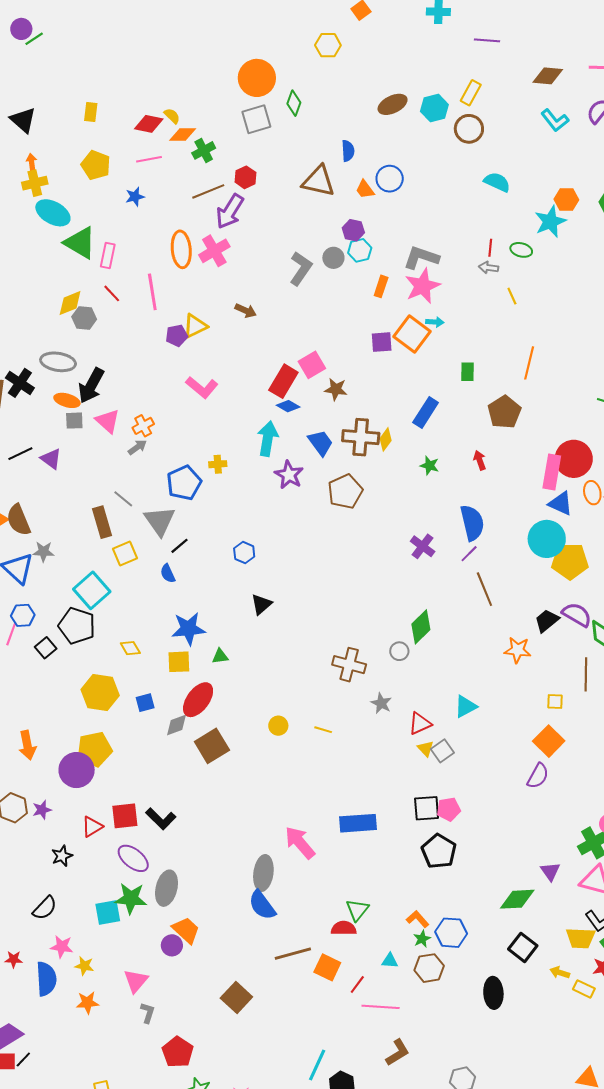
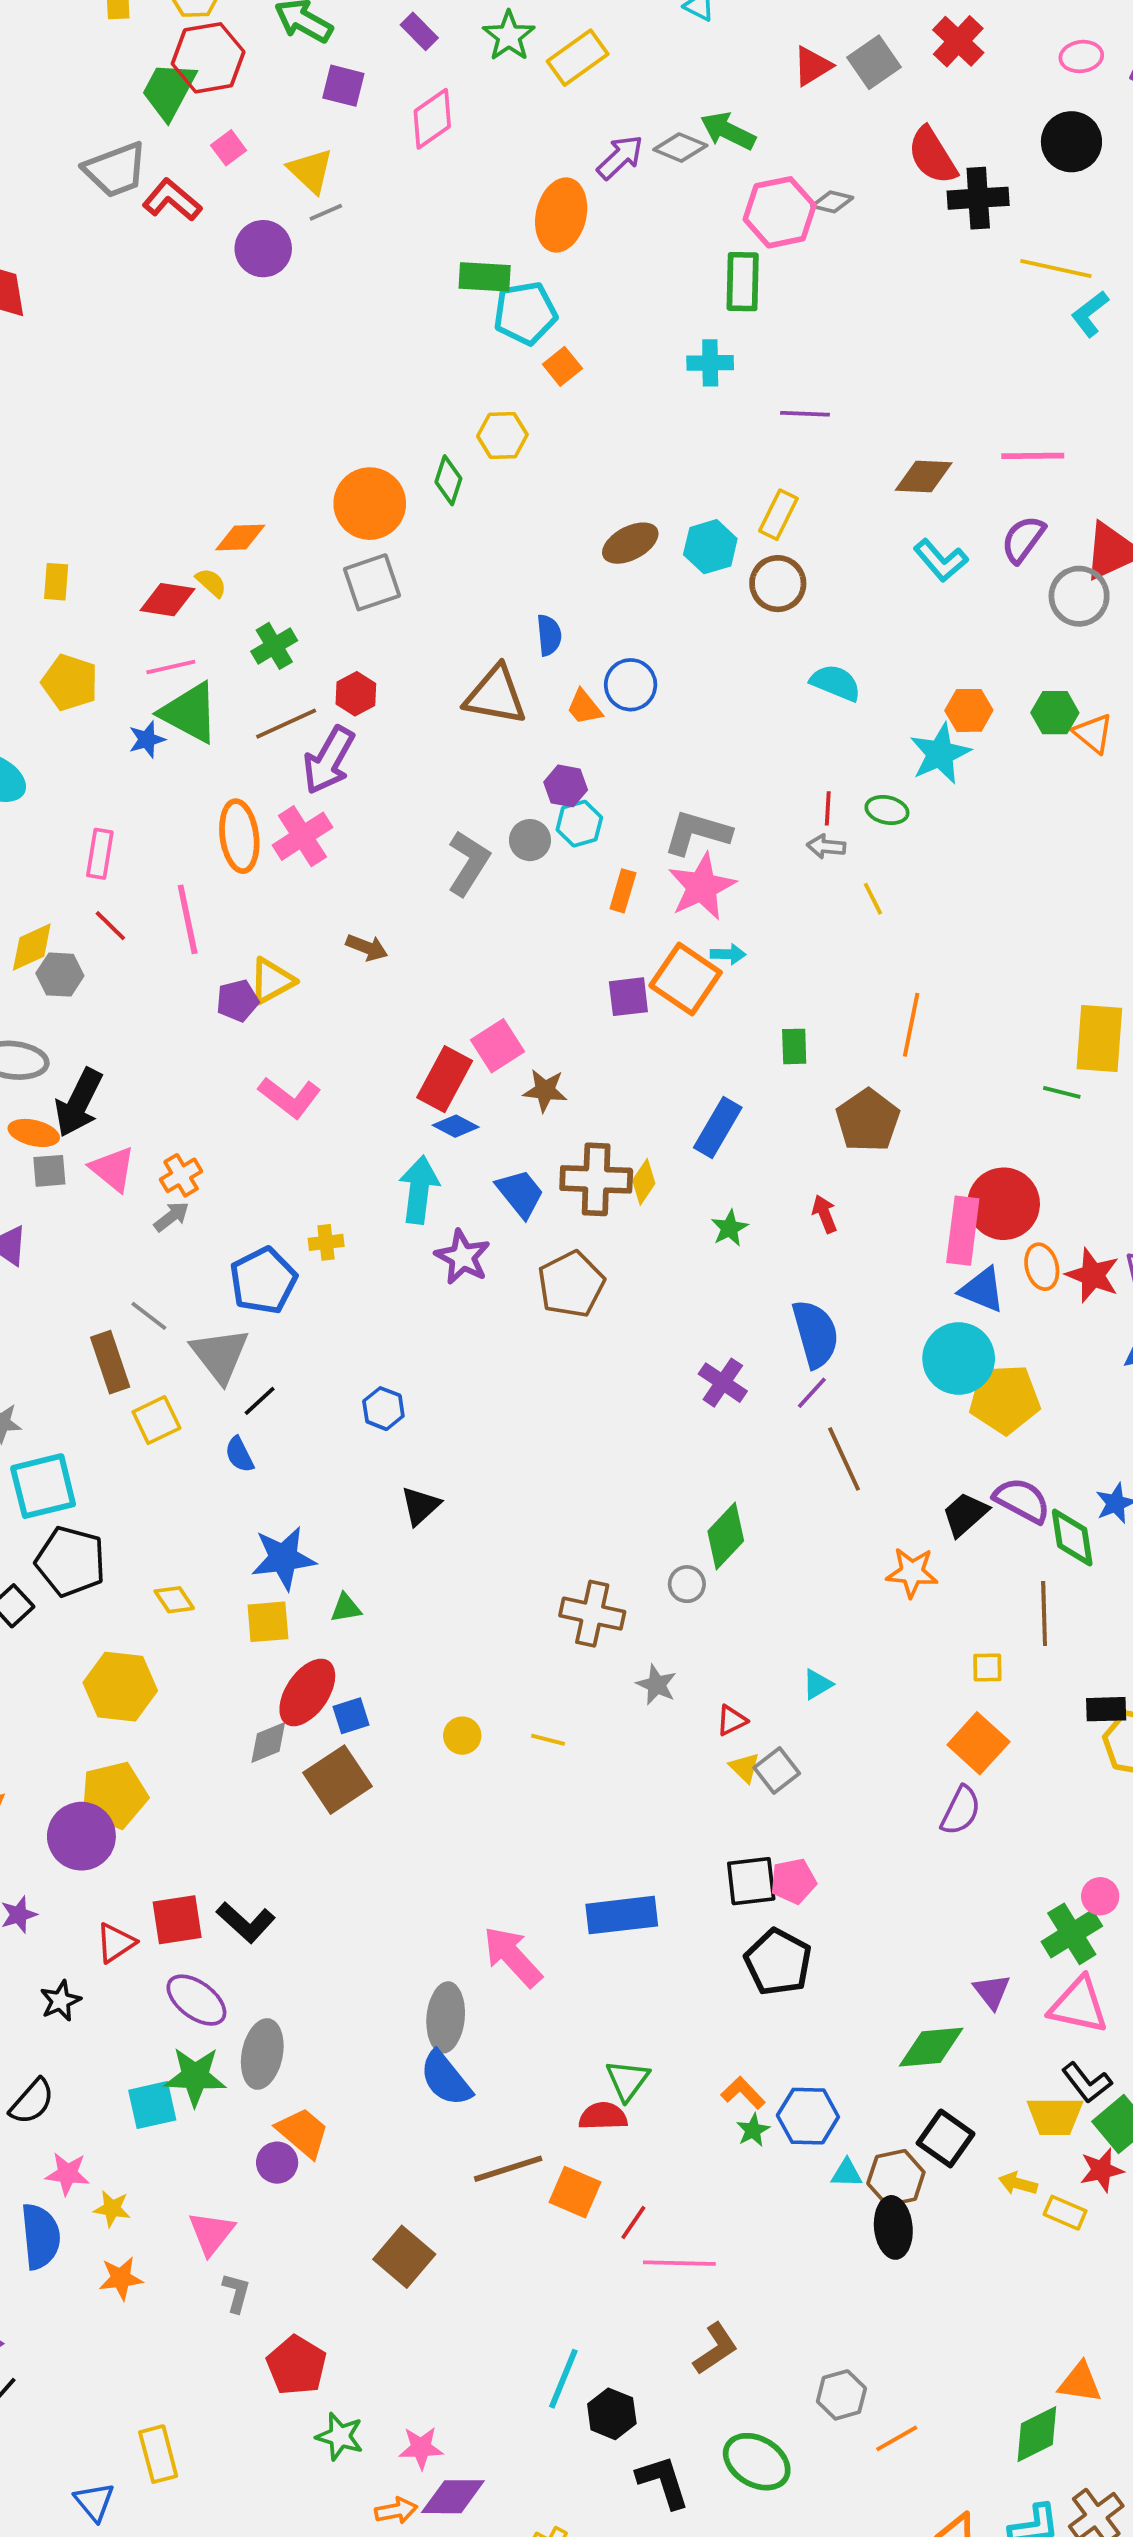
green diamond: (294, 103) -> (448, 480), moved
orange diamond: (183, 134) -> (240, 538), moved
green triangle: (80, 243) -> (189, 713), moved
green star: (429, 466) -> (729, 1228), turned 30
cyan square: (92, 590) -> (43, 1486), moved, turned 30
blue square: (145, 703) -> (351, 1716), moved
cyan triangle: (466, 707) -> (817, 1684), size x0.7
red triangle: (420, 724) -> (732, 1720), size x0.7
cyan triangle: (390, 961) -> (847, 2173), moved
brown hexagon: (429, 968) -> (896, 2178), moved

